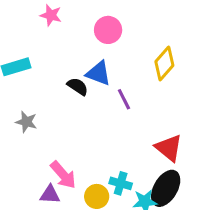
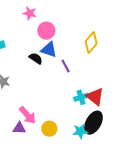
pink star: (51, 15) -> (30, 13), moved
pink circle: (108, 30) -> (46, 31), moved
cyan cross: (121, 183) -> (81, 97), moved, turned -32

